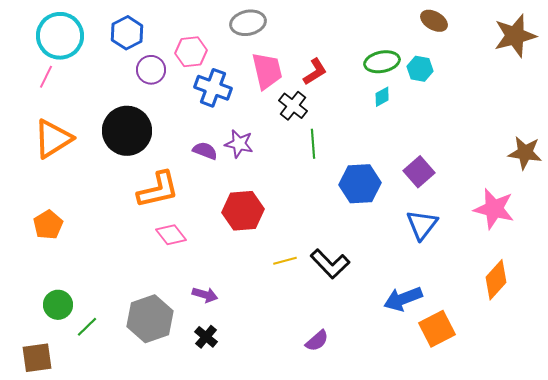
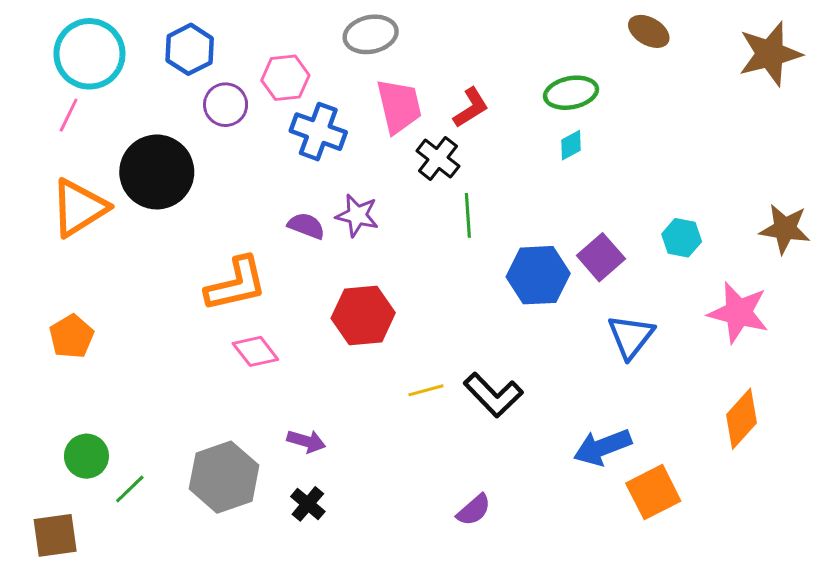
cyan hexagon: (420, 69) -> (682, 238), moved
black circle: (127, 131) -> (157, 172), moved
purple square: (419, 172) -> (601, 257), moved

